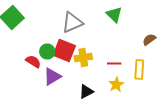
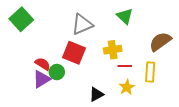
brown semicircle: (149, 40) -> (160, 42), size x1.6
green circle: (47, 52) -> (57, 72), moved
yellow cross: (83, 58) -> (113, 50), moved
purple triangle: (52, 76) -> (42, 79), moved

